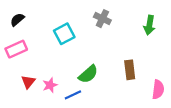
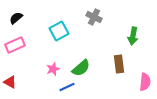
green arrow: (149, 25) -> (133, 36), moved
red triangle: (28, 82) -> (10, 82), moved, turned -40
pink star: (50, 85) -> (53, 69), moved

